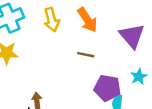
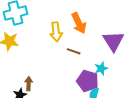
yellow arrow: (52, 20) -> (56, 32), moved
cyan star: (139, 77) -> (101, 68), moved

